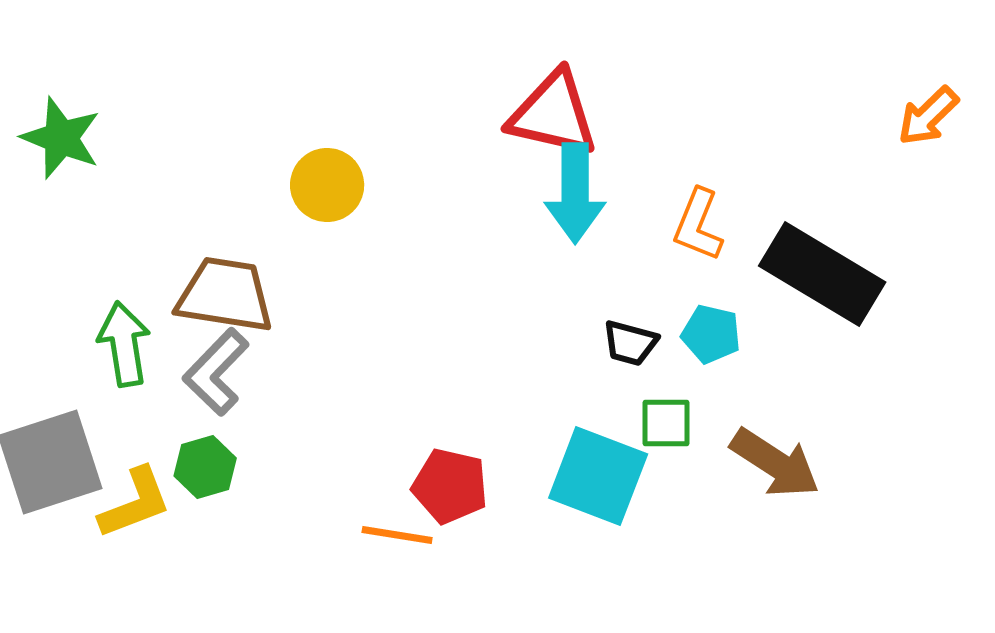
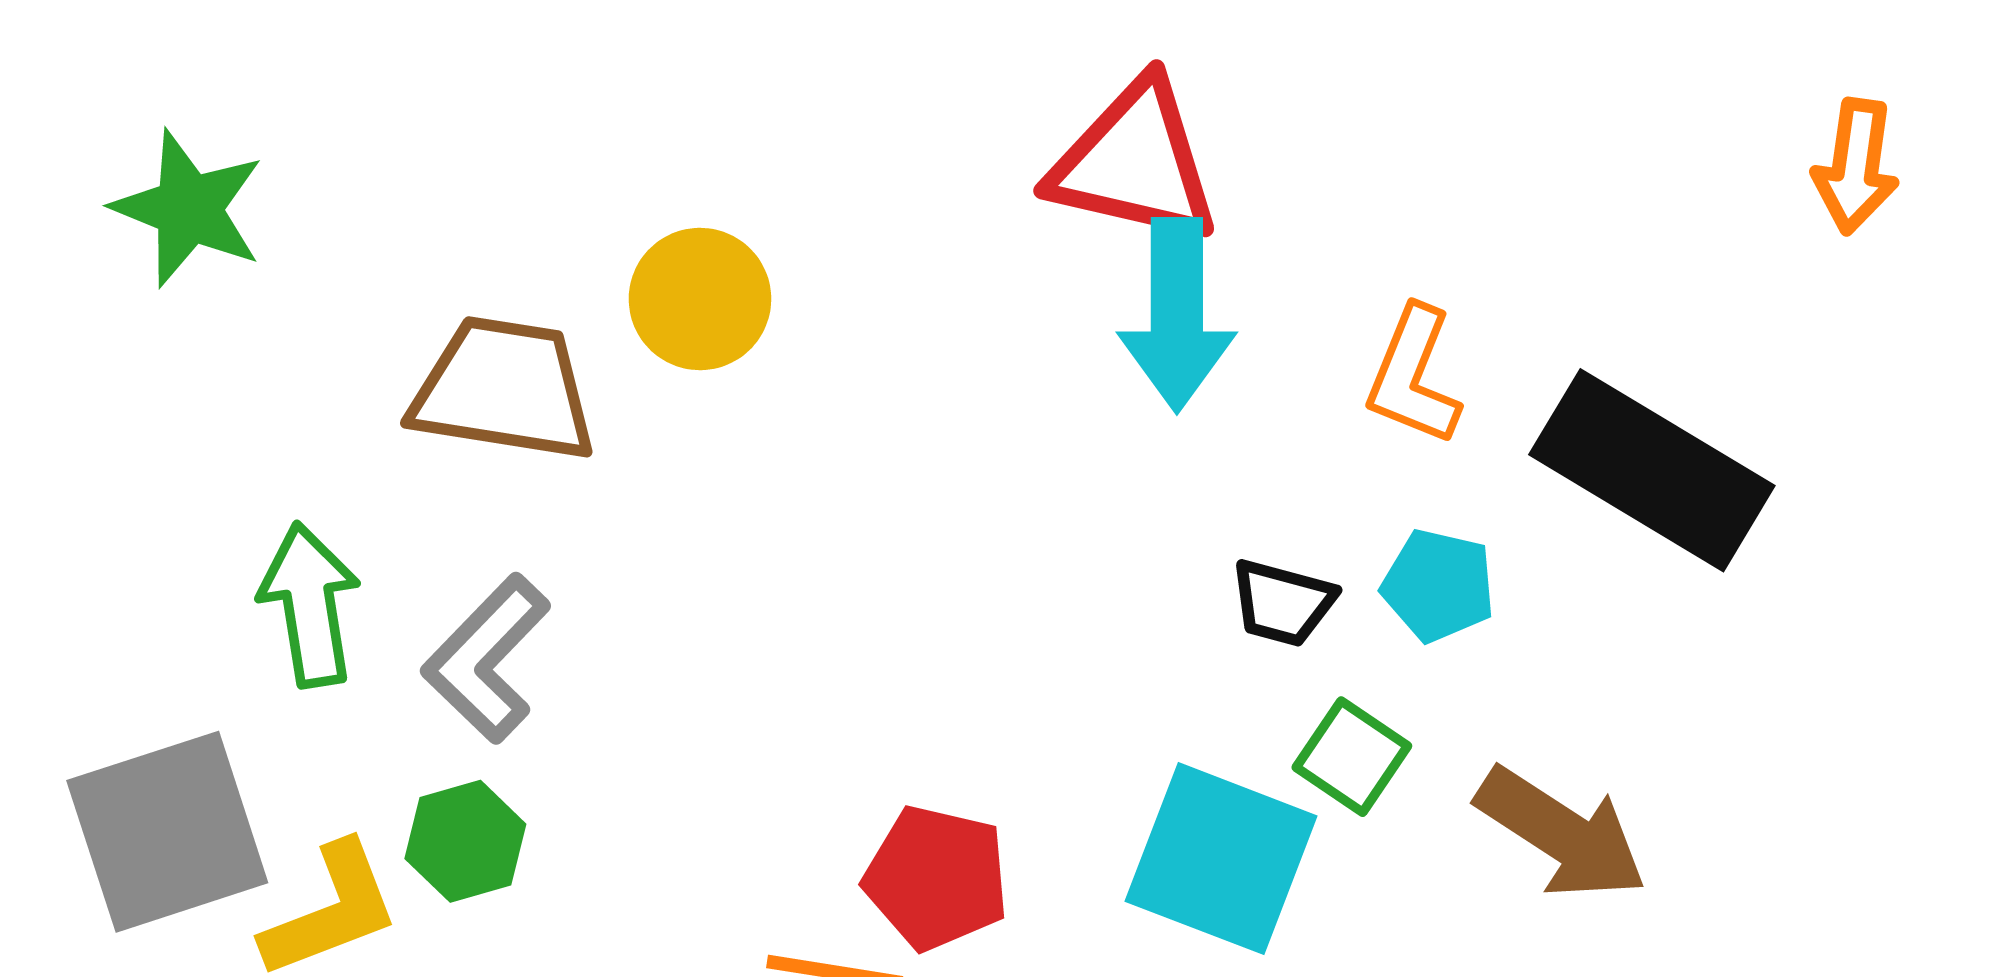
orange arrow: (928, 116) -> (1856, 166), turned -38
brown trapezoid: (225, 295) -> (504, 389), moved
green square: (666, 423) -> (1352, 757), turned 34

